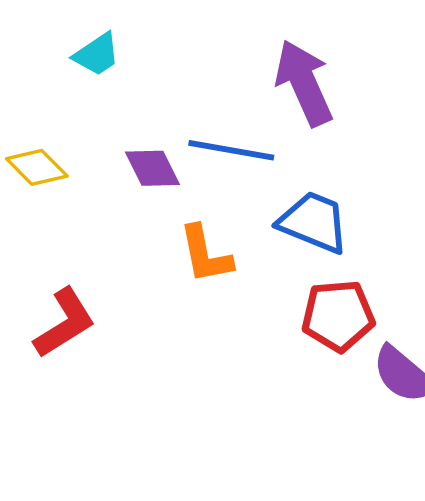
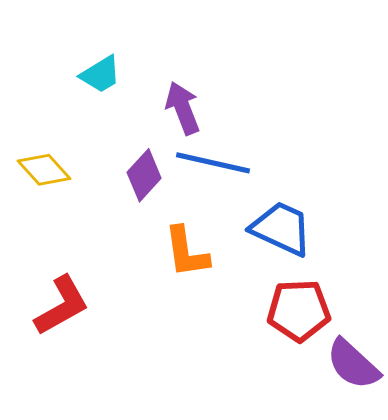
purple arrow: (304, 83) -> (183, 108), moved, size x0.7
purple diamond: (152, 168) -> (144, 175), turned 66

